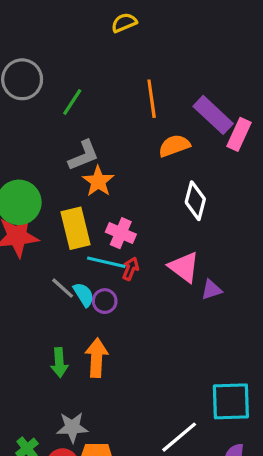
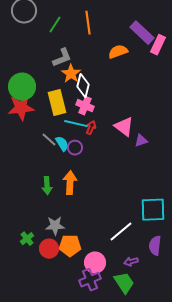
orange line: (152, 99) -> (88, 23), moved
white diamond: (195, 201) -> (83, 86), moved

